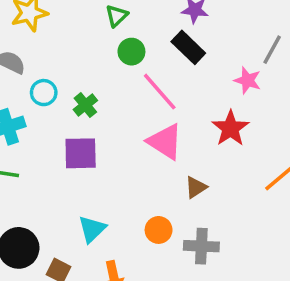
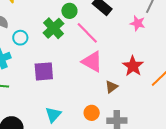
green cross: (85, 105) -> (54, 28), moved, size x1.5
red star: (230, 128) -> (133, 66), moved

